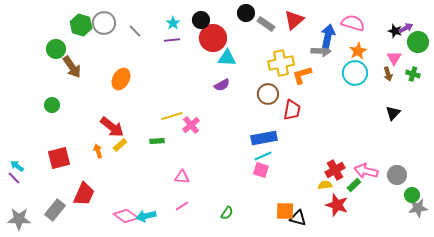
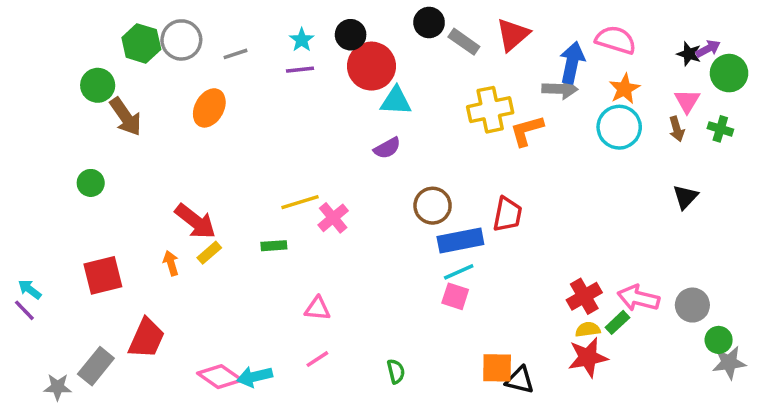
gray line: (135, 31) -> (235, 54), turned -64
orange ellipse: (121, 79) -> (209, 108), moved
brown circle: (268, 94) -> (433, 206), moved
red trapezoid: (292, 110) -> (508, 214), moved
yellow semicircle: (325, 185) -> (588, 329), moved
red star: (337, 205) -> (588, 357), turned -30
green semicircle: (227, 213) -> (396, 371), turned -48
gray star: (19, 219) -> (58, 387), moved, size x0.7

